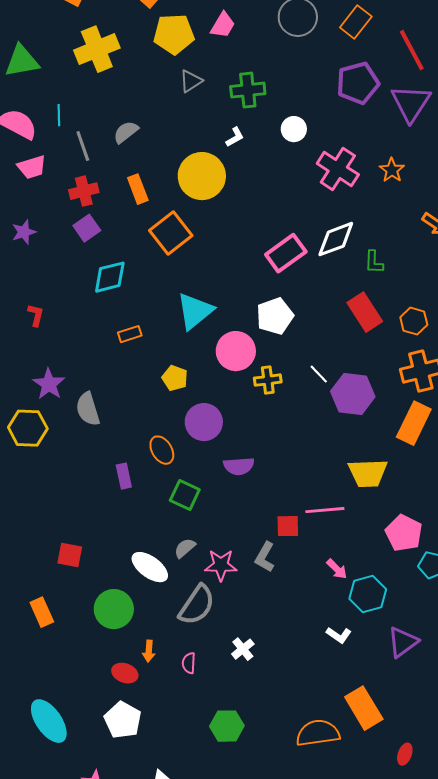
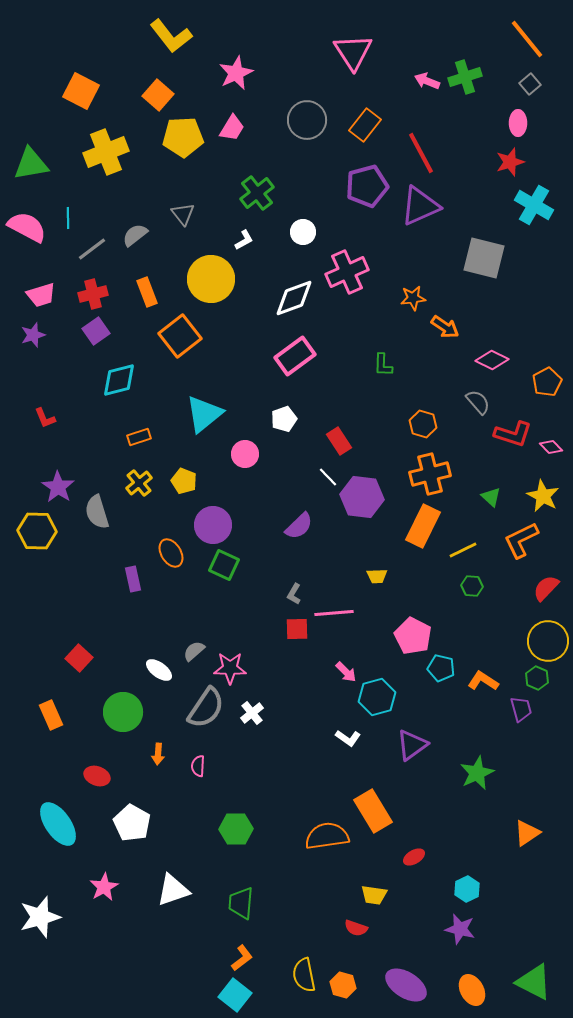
gray triangle: (191, 81) -> (183, 214), moved, turned -35
green cross: (248, 90) -> (257, 193), turned -32
purple triangle: (411, 103) -> (420, 206), turned 33
gray line: (83, 146) -> (92, 249), turned 72
pink trapezoid: (32, 167) -> (41, 295), moved
pink cross: (338, 169) -> (347, 272), turned 33
orange star: (392, 170) -> (413, 298), moved, turned 30
white diamond: (336, 239) -> (294, 298), moved
red rectangle: (365, 312) -> (339, 441), moved, size x0.7
red L-shape: (36, 315) -> (45, 418), turned 145
white pentagon: (275, 316) -> (284, 419), size x0.7
pink circle: (236, 351) -> (245, 454), size x0.7
yellow cross: (268, 380) -> (139, 483), moved, turned -32
purple semicircle: (239, 466) -> (299, 526), moved, turned -40
yellow trapezoid: (368, 473) -> (377, 576), size x0.5
green square: (185, 495) -> (224, 565), moved
red square: (70, 555) -> (79, 658), turned 32
gray L-shape: (265, 557) -> (294, 594), moved, size x0.7
white ellipse: (150, 567) -> (159, 670), size x0.7
white cross: (243, 649) -> (252, 713), moved
red ellipse: (125, 673) -> (97, 776), moved
red ellipse: (405, 754) -> (414, 857), turned 40

